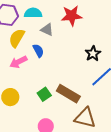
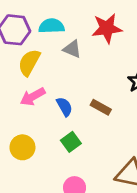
blue semicircle: (38, 51) -> (64, 107), moved
brown rectangle: (68, 94) -> (101, 107), moved, size x0.6

